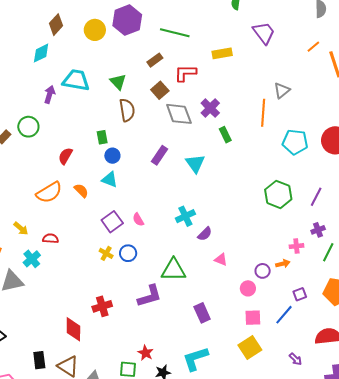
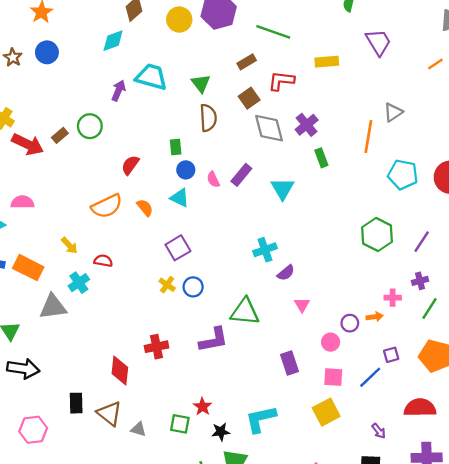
pink semicircle: (138, 220) -> (213, 179), moved
pink triangle: (221, 259) -> (302, 305), turned 32
purple rectangle: (202, 313) -> (290, 363), moved

